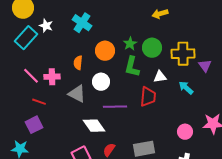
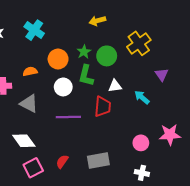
yellow arrow: (160, 14) -> (97, 21), moved
yellow cross: (183, 54) -> (139, 43), moved, turned -35
orange semicircle: (78, 63) -> (30, 71), turned 72
white circle: (101, 82) -> (63, 87), moved
white diamond: (94, 126) -> (24, 141), moved

